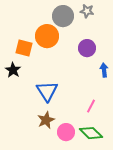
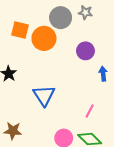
orange square: (24, 48) -> (20, 30), moved
brown star: (46, 120) -> (13, 131), moved, turned 30

